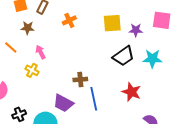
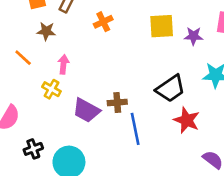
pink arrow: (41, 52) -> (63, 64), turned 32
black trapezoid: (123, 56) -> (171, 89), moved
purple trapezoid: (63, 103) -> (86, 110), moved

